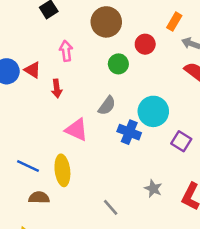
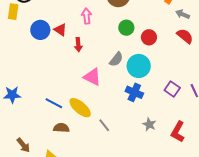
red circle: (145, 44) -> (149, 37), moved
cyan circle: (153, 111) -> (139, 66), moved
blue cross: (129, 132) -> (134, 92), moved
yellow ellipse: (62, 170) -> (80, 108), turned -45
gray line: (111, 207) -> (104, 125), moved

